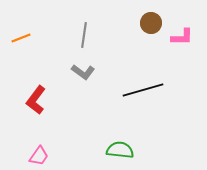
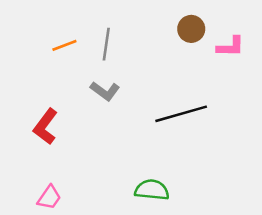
orange line: (21, 38) -> (64, 45), moved

